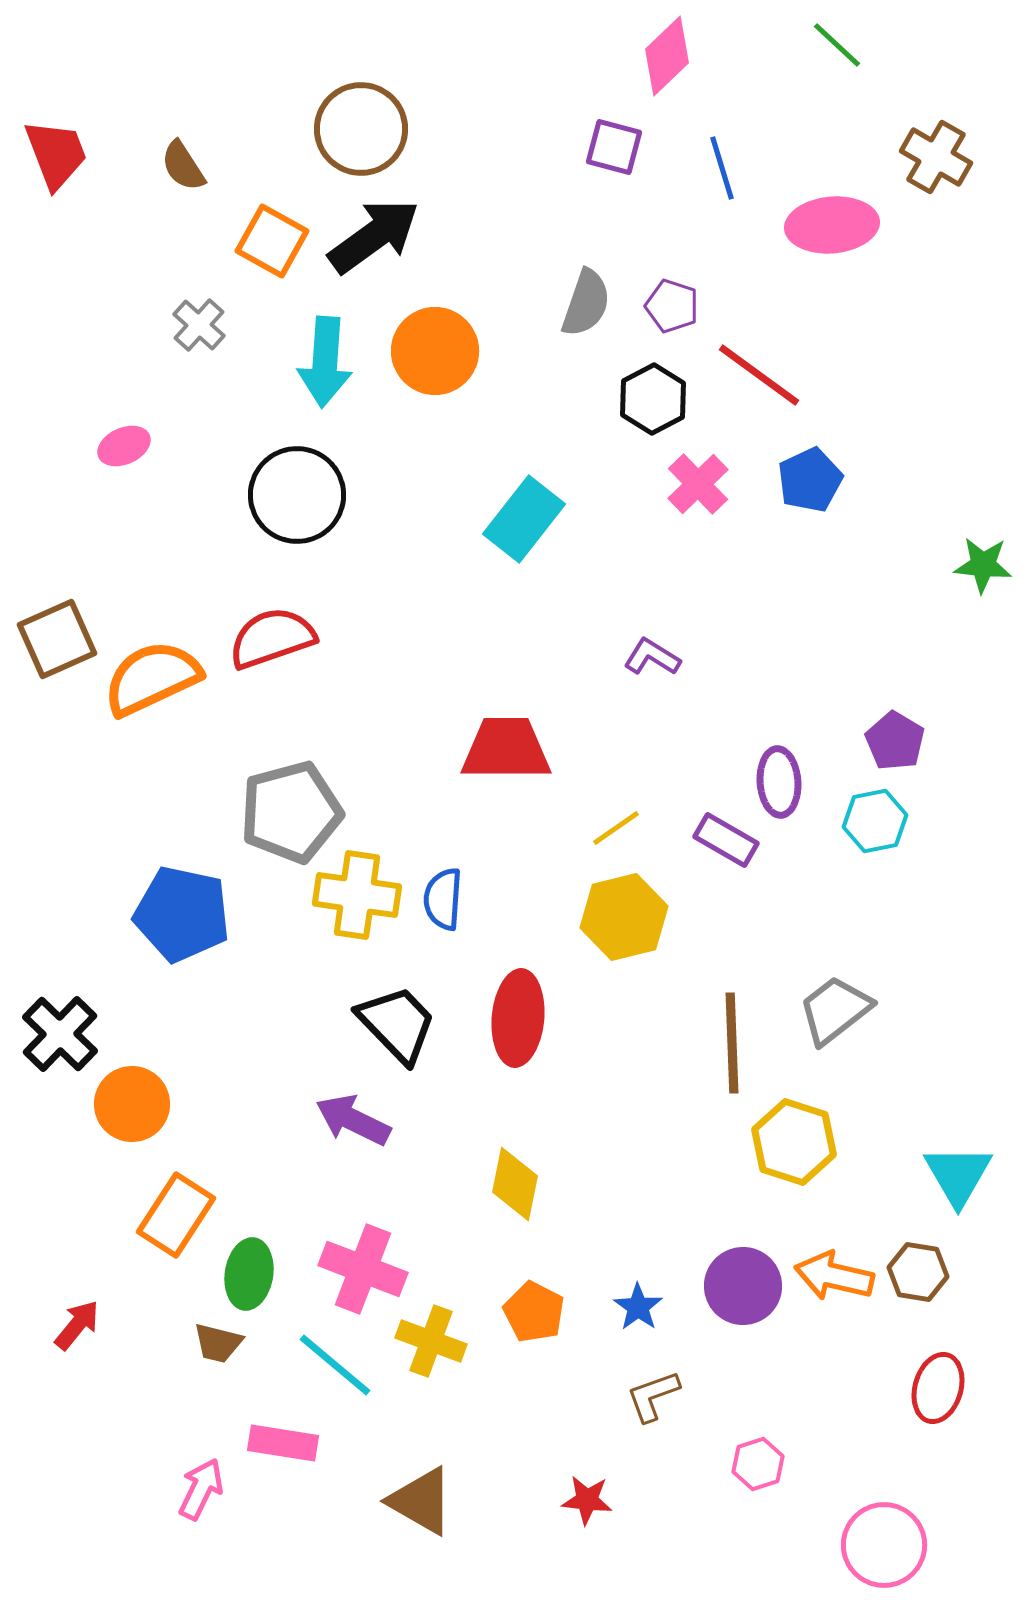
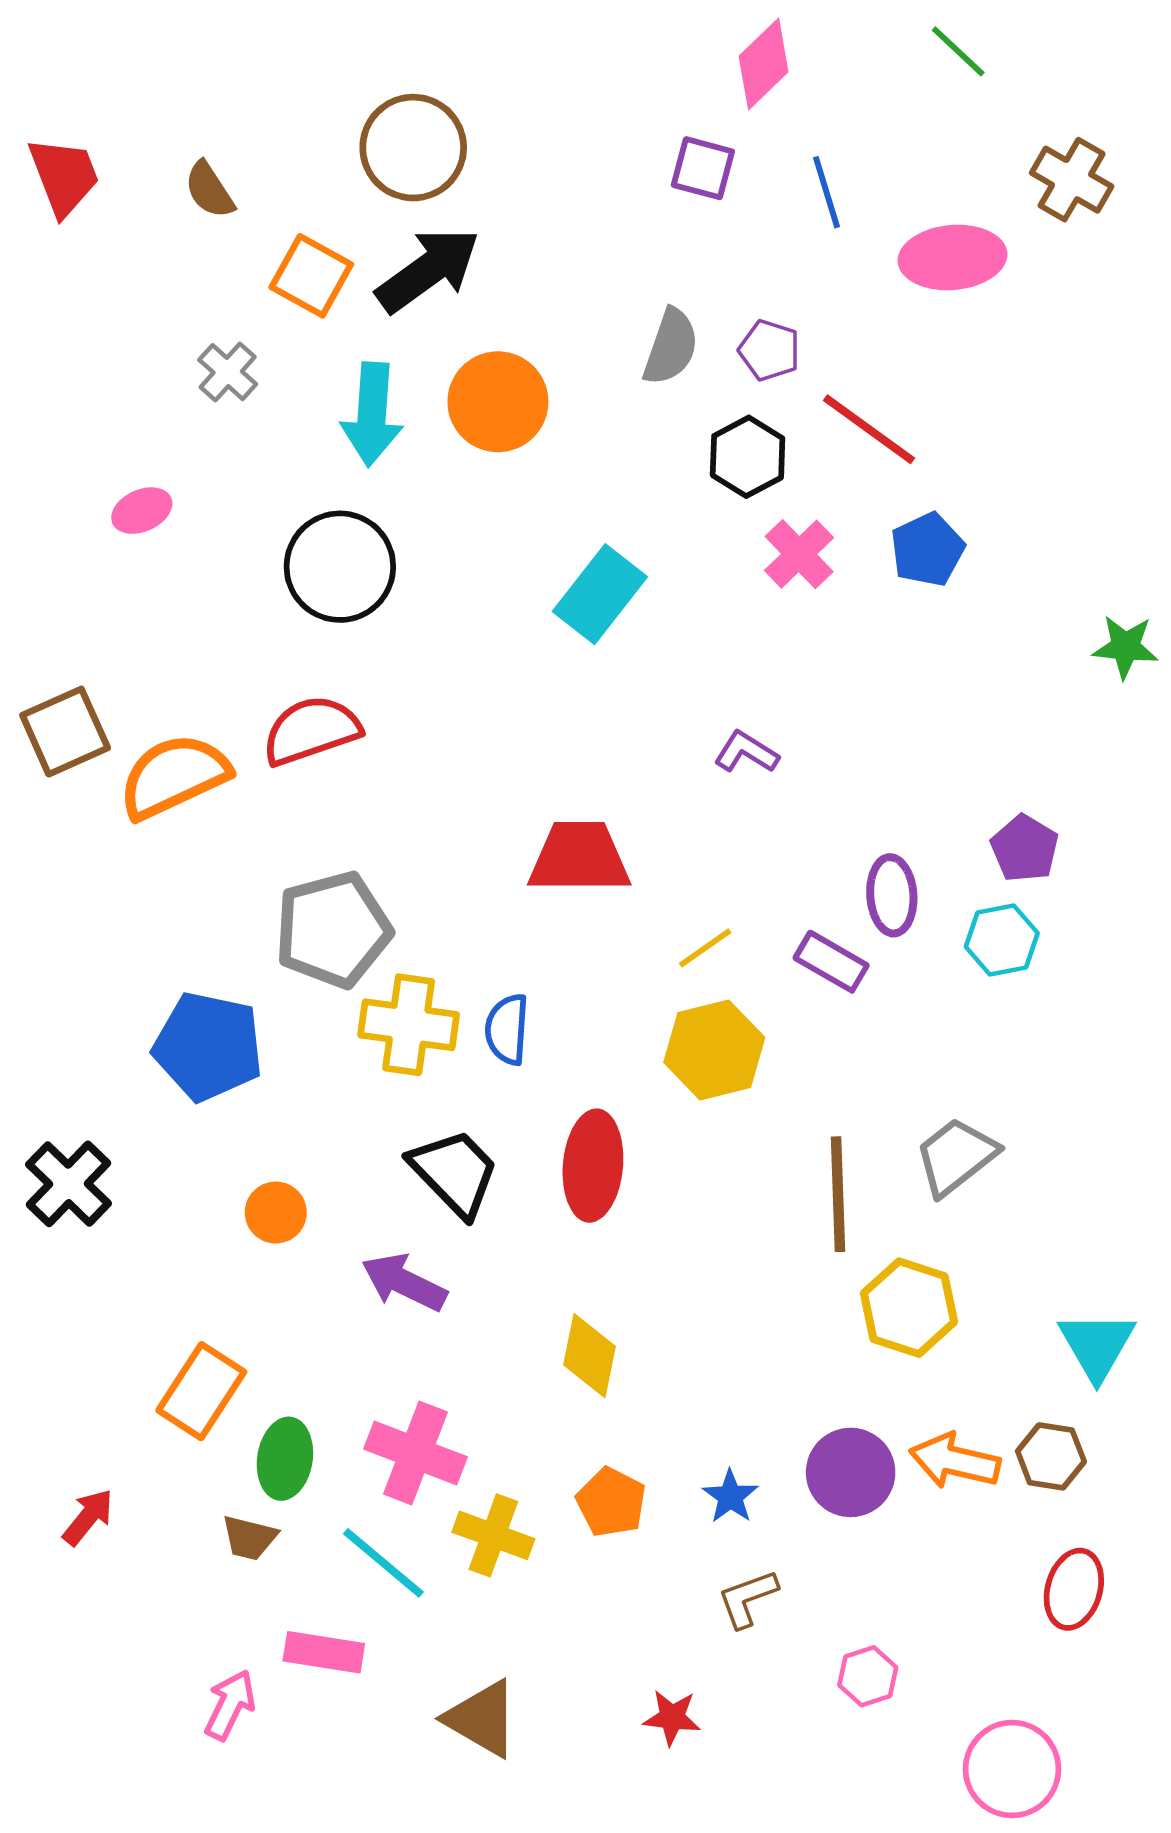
orange circle: (132, 1104) -> (276, 1213), moved, size x0.7

